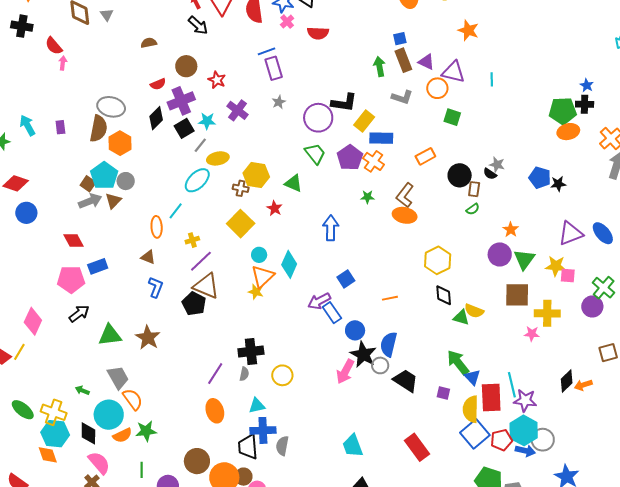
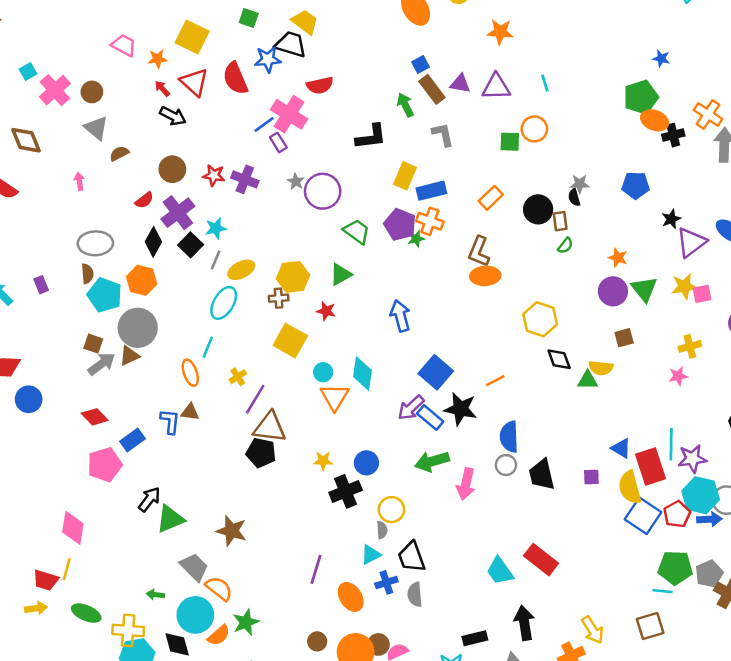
gray triangle: (107, 15) -> (96, 128), moved, size x1.5
pink cross: (287, 22) -> (289, 114), moved, size x2.0
pink arrow: (63, 63) -> (79, 181), moved
purple rectangle: (274, 68) -> (278, 142), size x0.7
orange circle: (437, 88) -> (534, 129), moved
gray L-shape: (402, 97) -> (443, 134), turned -105
black L-shape: (344, 103) -> (371, 137), moved
black cross: (585, 104) -> (673, 135), moved
purple cross: (238, 110) -> (245, 179), moved
purple circle: (318, 118) -> (323, 191), moved
brown semicircle: (99, 129) -> (87, 274), size x0.6
orange ellipse: (568, 132) -> (655, 120), turned 50
orange hexagon: (120, 143) -> (142, 280), moved
black semicircle: (490, 174) -> (574, 197), turned 56
cyan pentagon: (104, 176) -> (105, 295), moved
gray circle: (126, 181) -> (138, 328), size x1.8
green triangle: (294, 183) -> (341, 274), turned -36
black star: (558, 184) -> (671, 219), moved
green star: (367, 197) -> (416, 239), moved
brown triangle: (113, 201) -> (129, 356), turned 36
blue square: (346, 279) -> (436, 372), size x1.5
blue L-shape: (156, 287) -> (170, 421), moved
yellow star: (256, 292) -> (323, 461), moved
brown square: (517, 295) -> (624, 338), moved, size x0.6
yellow cross: (547, 313) -> (690, 346), size x0.7
black arrow: (79, 314) -> (149, 499), moved
blue circle: (355, 330) -> (366, 463), moved
brown star: (148, 338) -> (231, 531), moved
black star: (363, 354) -> (460, 409), moved
green arrow: (458, 362) -> (432, 461), moved, turned -52
purple line: (215, 374) -> (316, 569), moved
gray semicircle: (244, 374) -> (382, 530), moved
black trapezoid: (406, 381) -> (542, 475), turned -120
cyan line: (512, 385) -> (671, 444), turned 30
green ellipse: (23, 410) -> (86, 613), moved
orange ellipse: (215, 411) -> (351, 597), moved
blue cross: (263, 430) -> (386, 582), size x0.7
black trapezoid: (248, 447) -> (412, 557), moved
red rectangle: (417, 447) -> (541, 560), moved
brown circle: (197, 461) -> (317, 641), size x0.6

